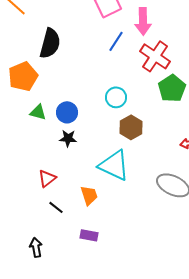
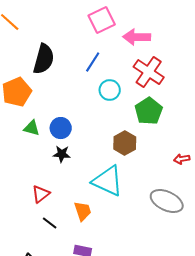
pink arrow: (143, 21) -> (137, 37), turned 92
blue line: (116, 41) -> (93, 62), moved
green pentagon: (172, 88) -> (149, 111), moved
cyan circle: (116, 97) -> (110, 90), moved

